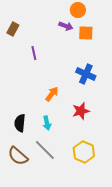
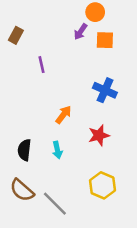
purple arrow: (66, 26) -> (81, 32), turned 104
gray line: (45, 150) -> (55, 204), moved

